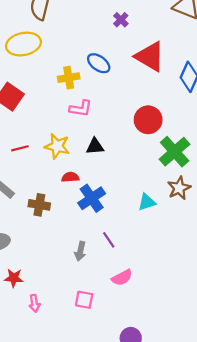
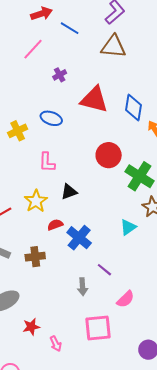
purple cross: (121, 20) -> (60, 75), turned 32
yellow cross: (69, 78) -> (18, 131), moved
pink L-shape: (81, 108) -> (47, 162), turned 100
yellow star: (57, 146) -> (36, 201), turned -30
pink square: (84, 300) -> (98, 328), size x1.6

